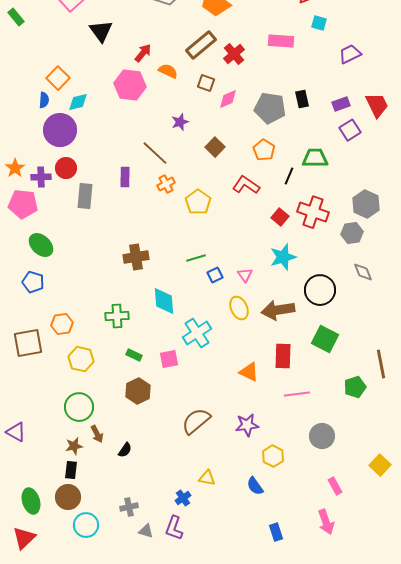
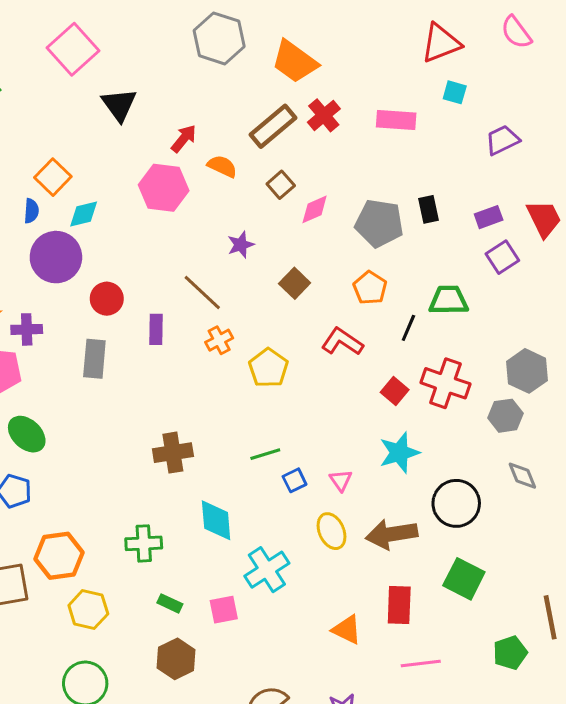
red cross: (234, 54) -> (324, 115), moved
brown square: (206, 83) -> (281, 185), turned 30
red circle: (66, 168) -> (107, 299), moved
orange hexagon: (62, 324) -> (59, 556), size x1.4

